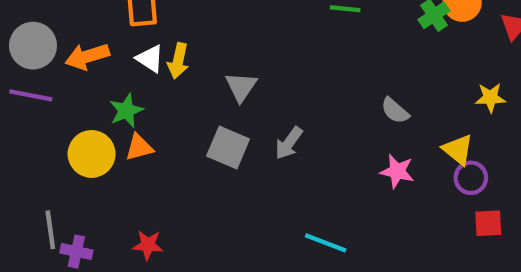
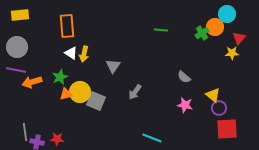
orange arrow: (87, 56) -> (32, 82), moved
yellow star: (490, 98) -> (232, 53), moved
gray square: (228, 147) -> (96, 101), moved
yellow circle: (92, 154) -> (80, 92), moved
red square: (488, 223) -> (227, 129), size x1.6
red star: (148, 245) -> (57, 139), moved

